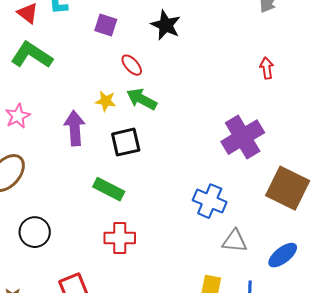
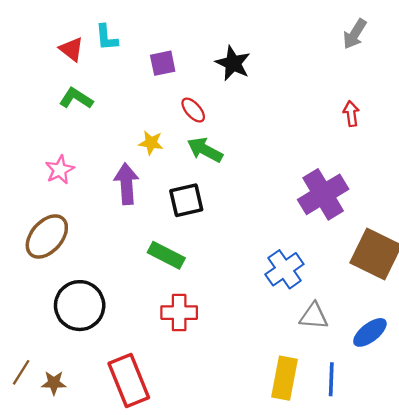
purple square: (106, 25) -> (163, 63), turned -30
green L-shape: (32, 55) -> (76, 98), size x0.7
yellow star: (106, 101) -> (151, 143), moved
blue cross: (210, 201) -> (284, 269), turned 32
black circle: (35, 232) -> (80, 306), size x1.4

